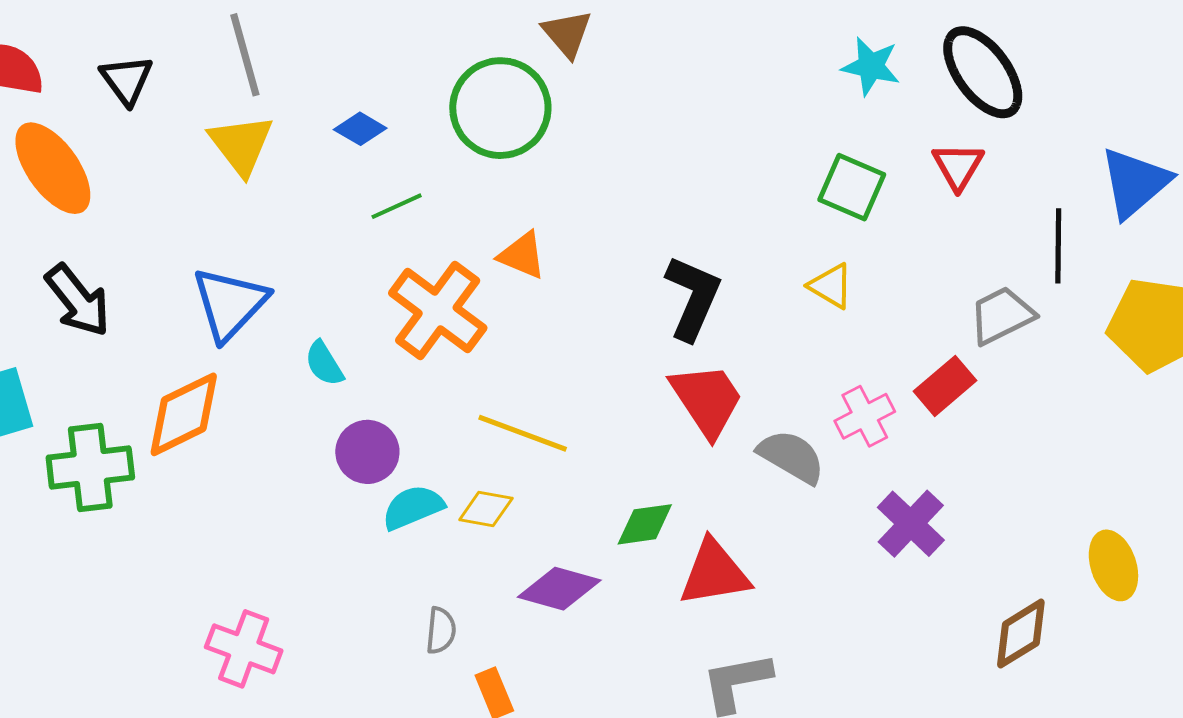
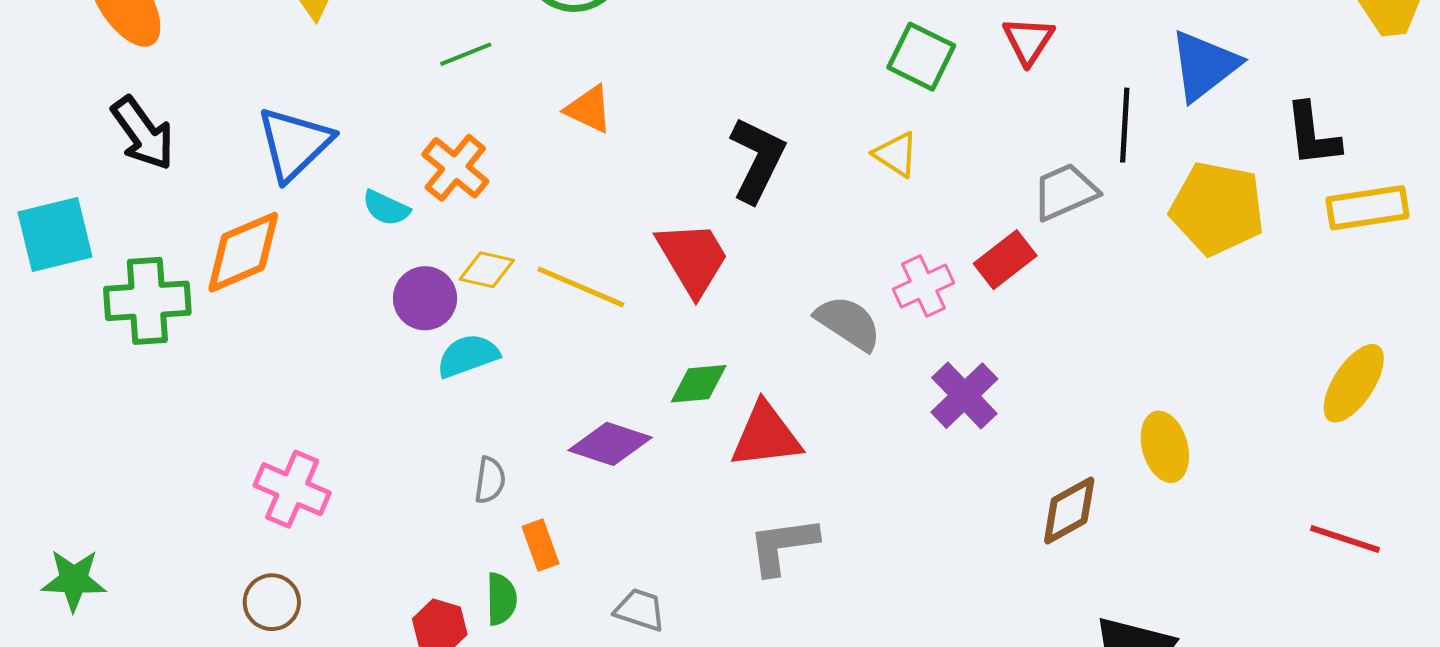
orange cross: (438, 311) -> (455, 168), moved, size x0.7
cyan semicircle: (324, 364) -> (386, 208), turned -36
red trapezoid: (707, 400) -> (693, 258), moved
yellow diamond: (486, 509) -> (487, 270), moved

